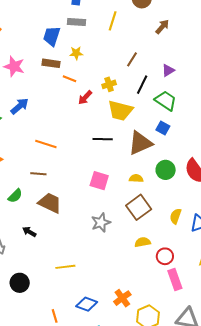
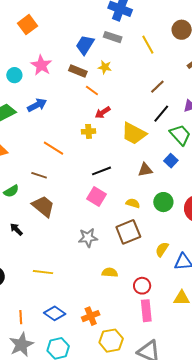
yellow line: (113, 21) -> (148, 45), turned -60
yellow cross: (109, 84) -> (89, 131), moved
black line: (103, 139) -> (102, 171), moved, turned -36
brown triangle: (140, 143) -> (145, 170), size x0.6
yellow semicircle: (143, 242) -> (110, 272), moved

